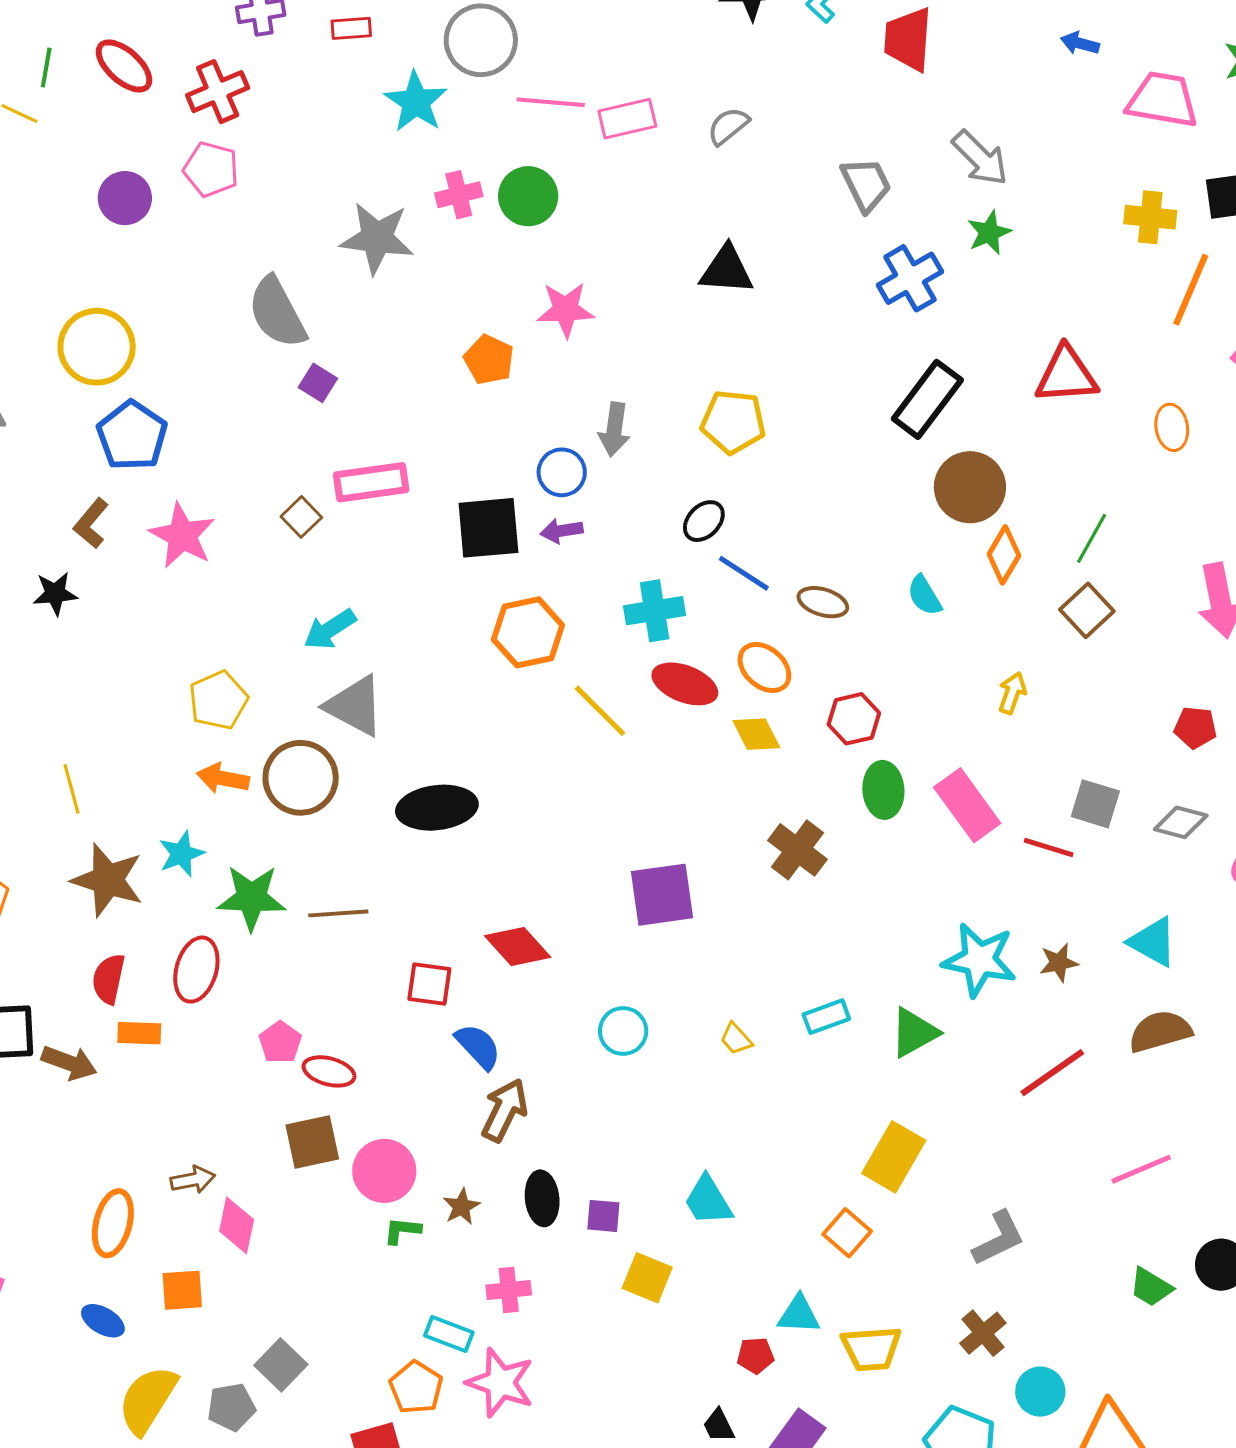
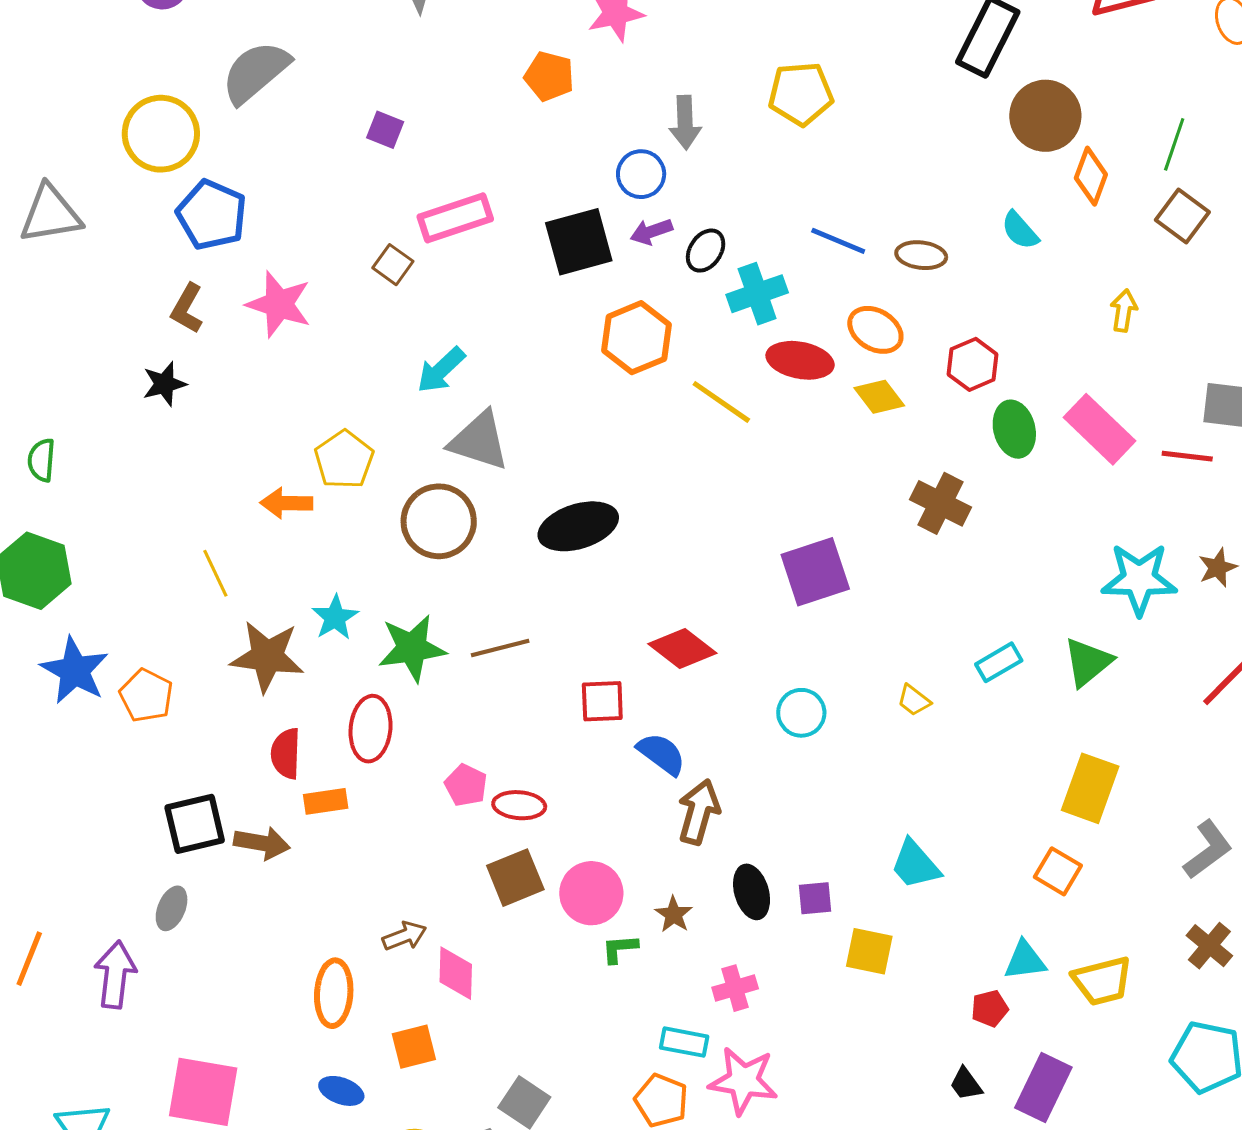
gray semicircle: (277, 312) -> (256, 72), moved, turned 88
black ellipse: (704, 521) -> (706, 251), moved
orange arrow: (223, 778) -> (286, 503), moved

